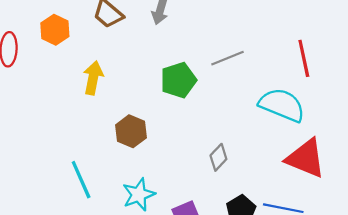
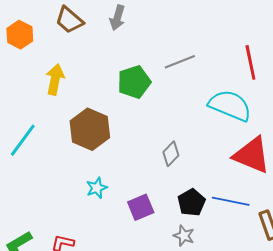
brown hexagon: (131, 131) -> (90, 129), size x1.4
cyan line: (81, 180) -> (23, 140), moved, turned 60
cyan star: (139, 195) -> (97, 188), size x0.7

